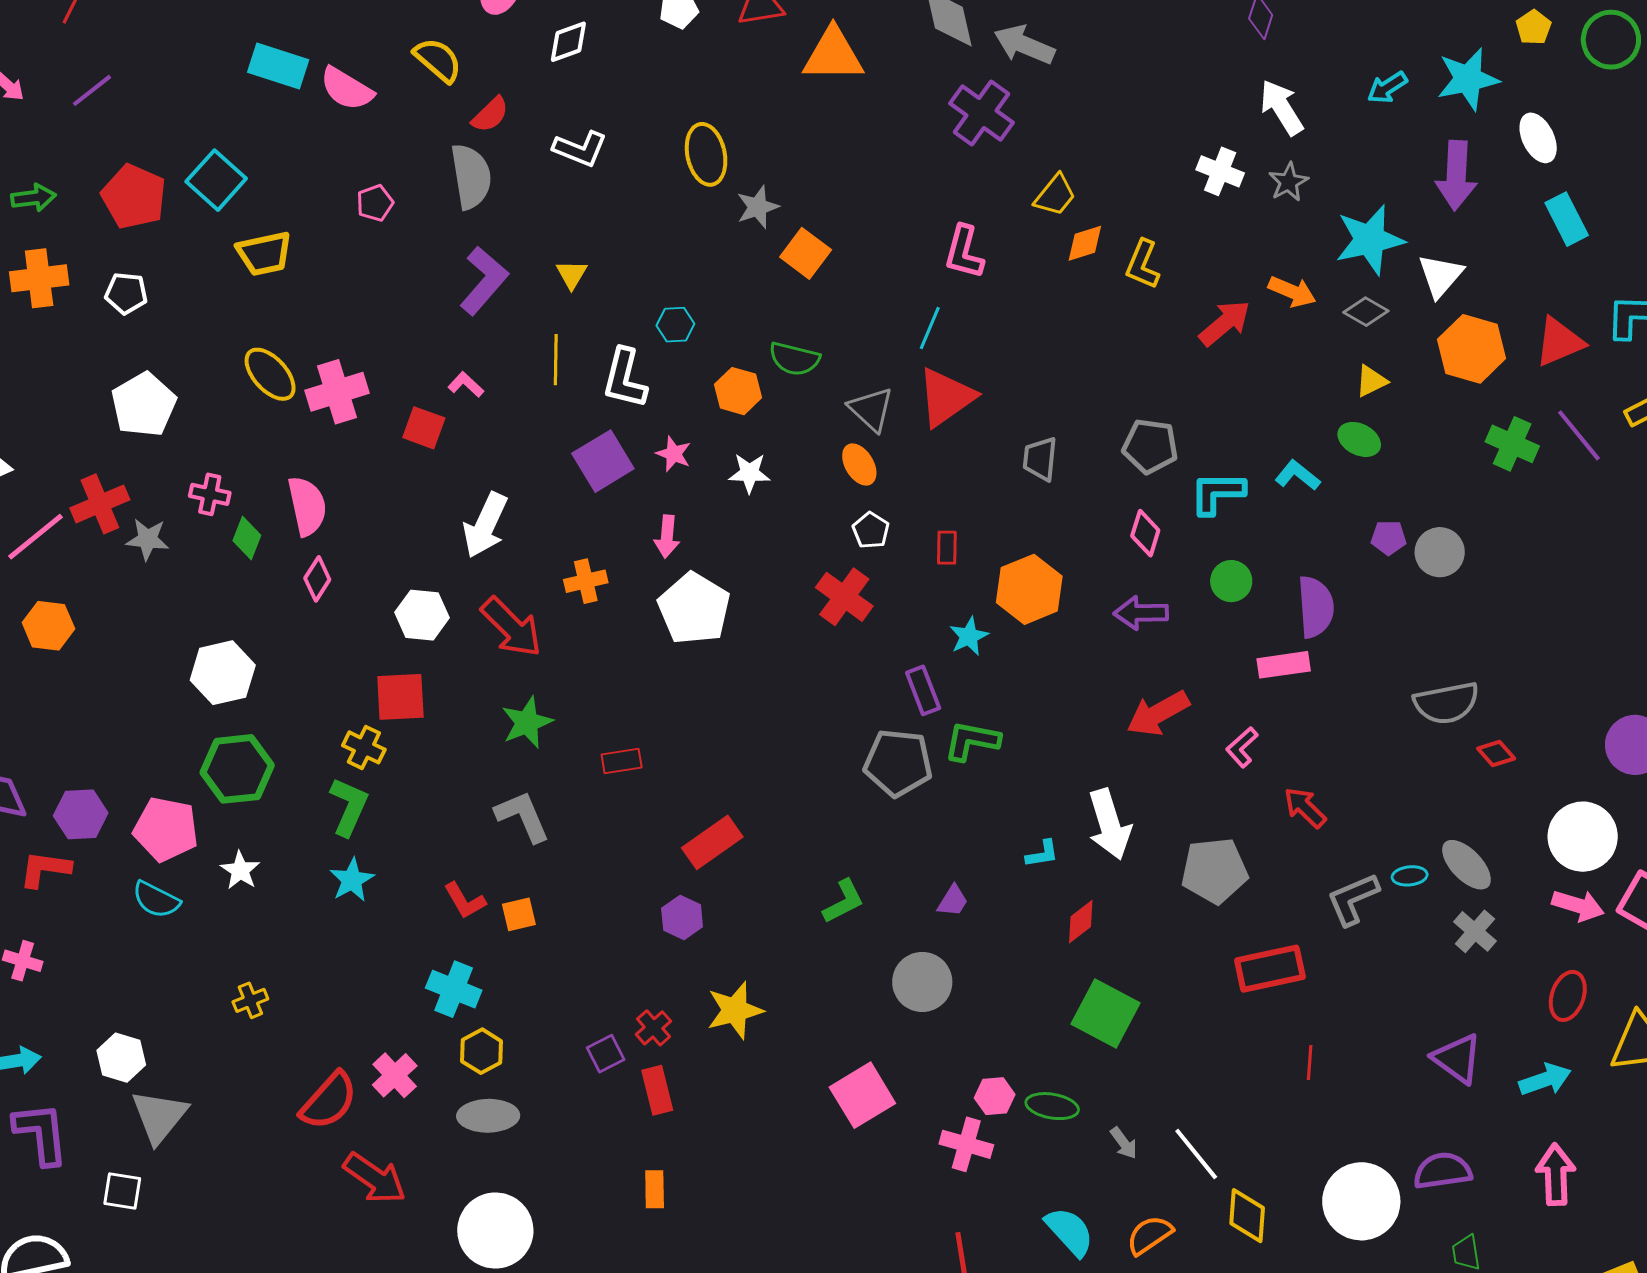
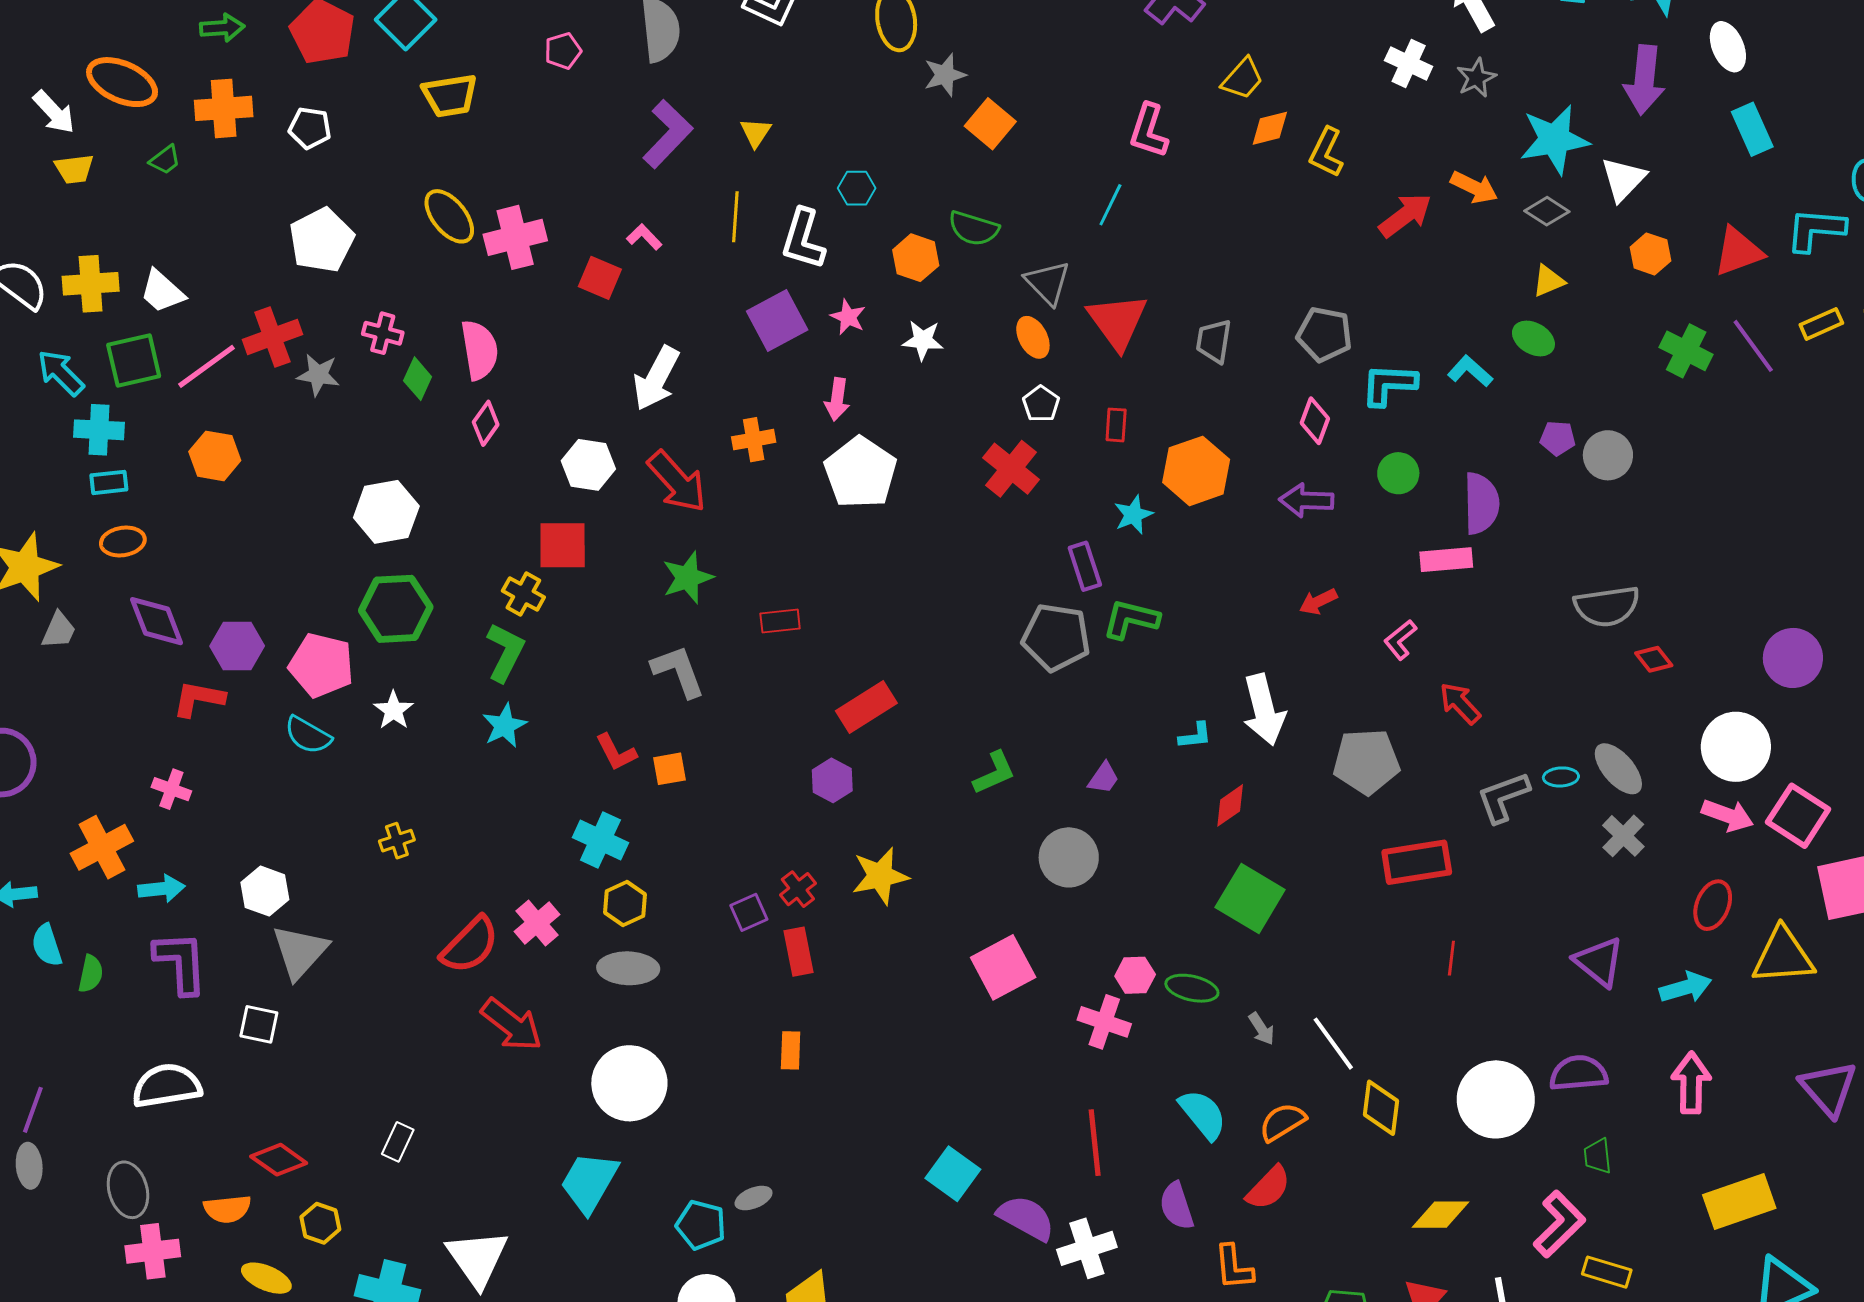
orange hexagon: (1472, 349) -> (1650, 254), size x0.6
red triangle: (946, 397) -> (1117, 321), moved, turned -34
red arrow: (1158, 713) -> (1318, 602), size x0.6

